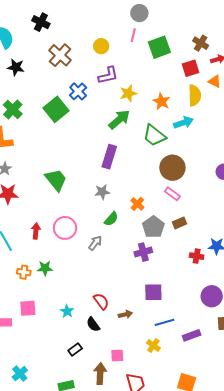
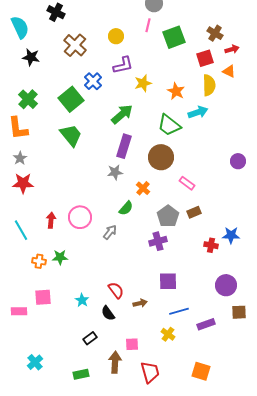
green arrow: (119, 120) -> (122, 114), moved
brown circle: (172, 168) -> (161, 157), moved
green trapezoid: (56, 180) -> (71, 135), moved
gray star: (102, 192) -> (115, 172), moved
orange cross: (137, 204) -> (143, 188), moved

